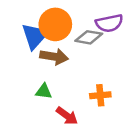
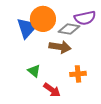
brown arrow: (54, 57) -> (60, 47), moved
green triangle: (44, 91) -> (34, 71), turned 32

